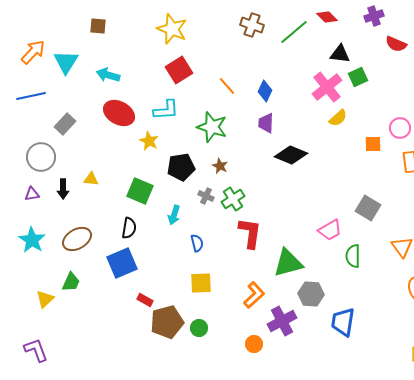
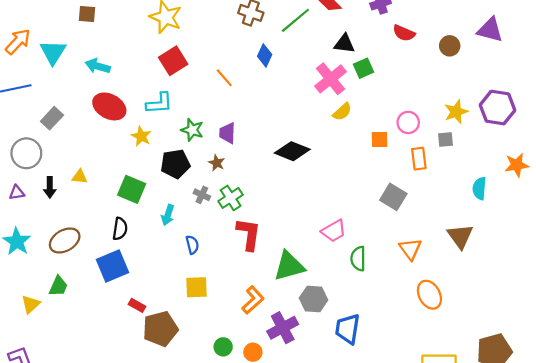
blue diamond: (265, 91) -> (265, 55), moved
purple trapezoid: (266, 123) -> (227, 133), moved
green star: (212, 127) -> (192, 130), moved, size x0.7
gray square: (368, 208) -> (393, 197), moved
green circle: (199, 328) -> (223, 347), moved

